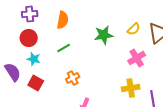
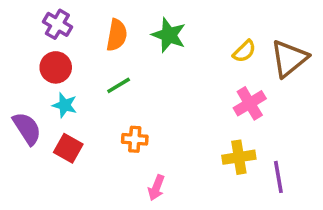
purple cross: (30, 14) -> (57, 24), turned 35
green star: (104, 35) -> (169, 35), moved, turned 30
orange cross: (73, 78) -> (135, 139), turned 32

